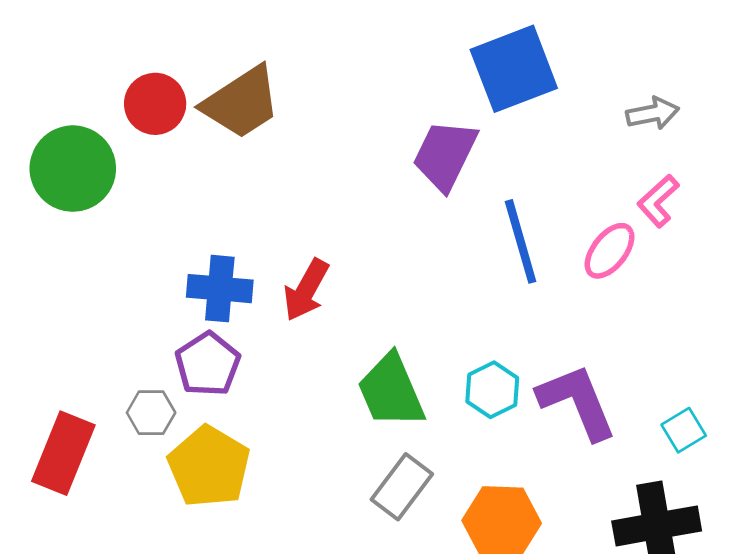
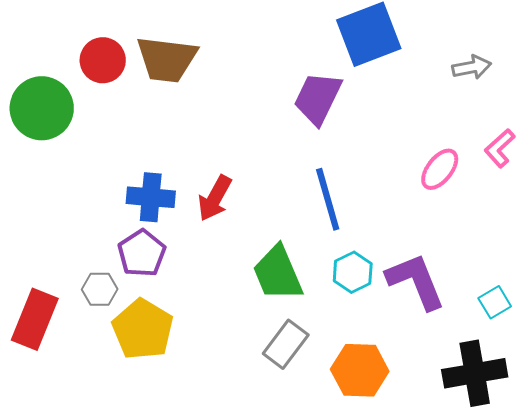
brown trapezoid: (241, 102) -> (167, 59), turned 40
pink L-shape: (658, 201) -> (500, 148), moved
blue line: (521, 241) -> (328, 199), moved

